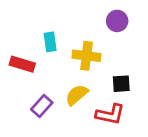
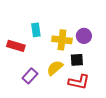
purple circle: (117, 21) -> (84, 36), moved
black square: (121, 84) -> (77, 60), moved

